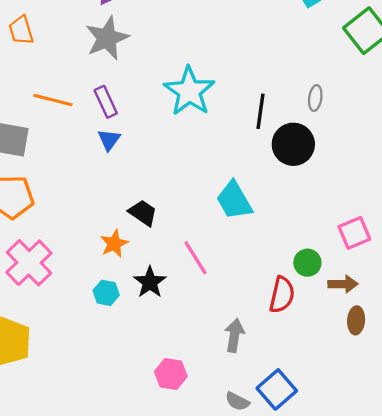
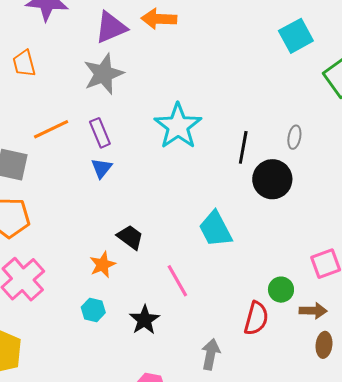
orange line: (53, 100) -> (51, 129), turned -42
black star: (150, 282) -> (145, 320), moved

